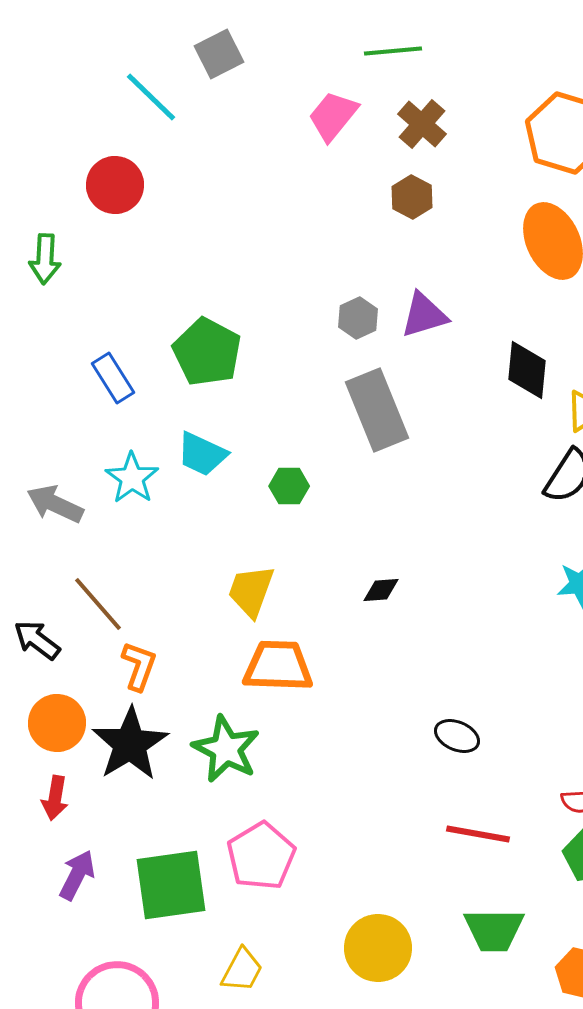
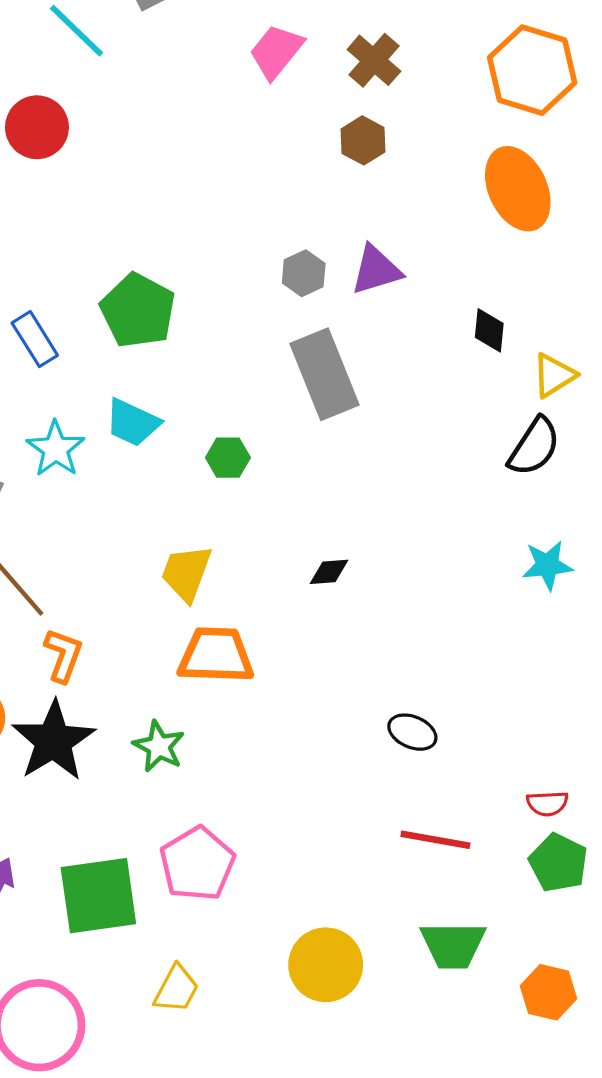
black diamond: (527, 370) -> (489, 330), size x0.7
green star: (226, 749) -> (159, 746), size x0.7

